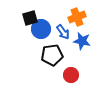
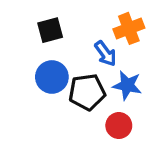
blue circle: (41, 29) -> (52, 77), moved
blue star: (82, 41) -> (127, 85), moved

